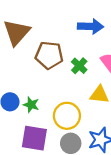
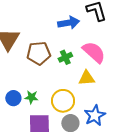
green cross: (79, 66) -> (65, 57), turned 32

